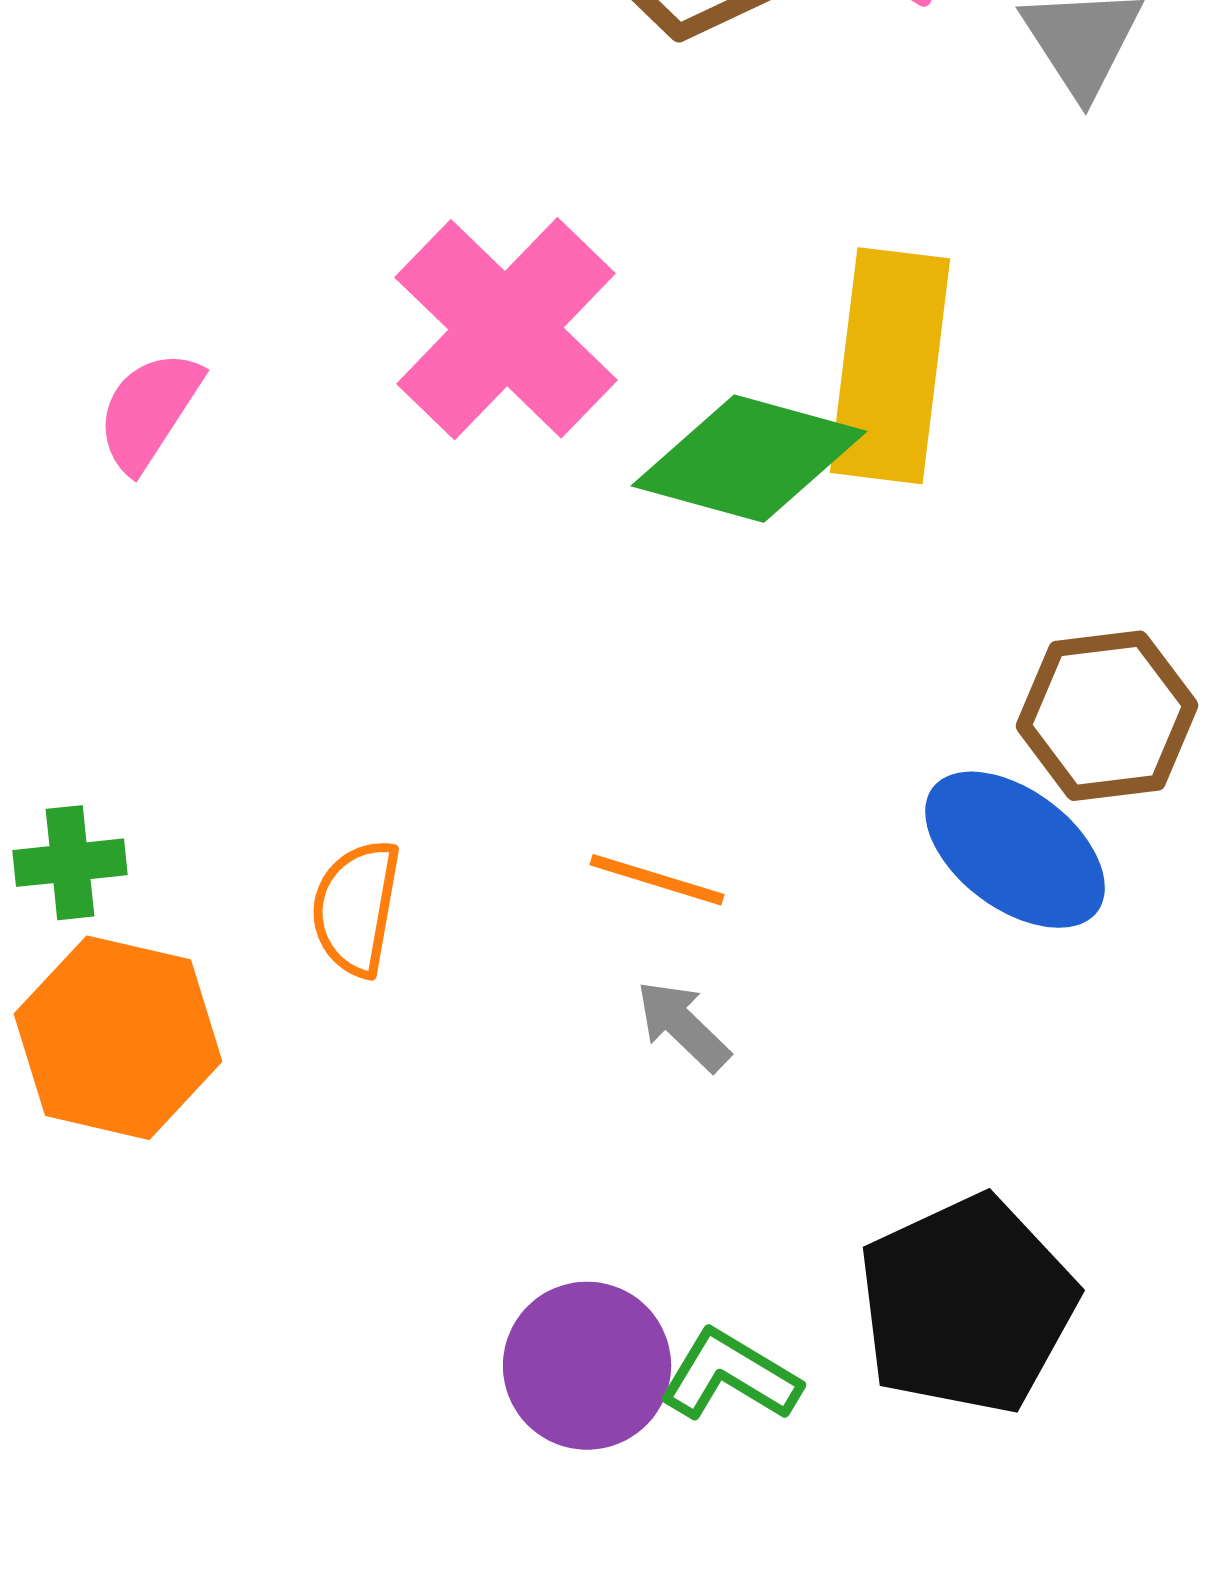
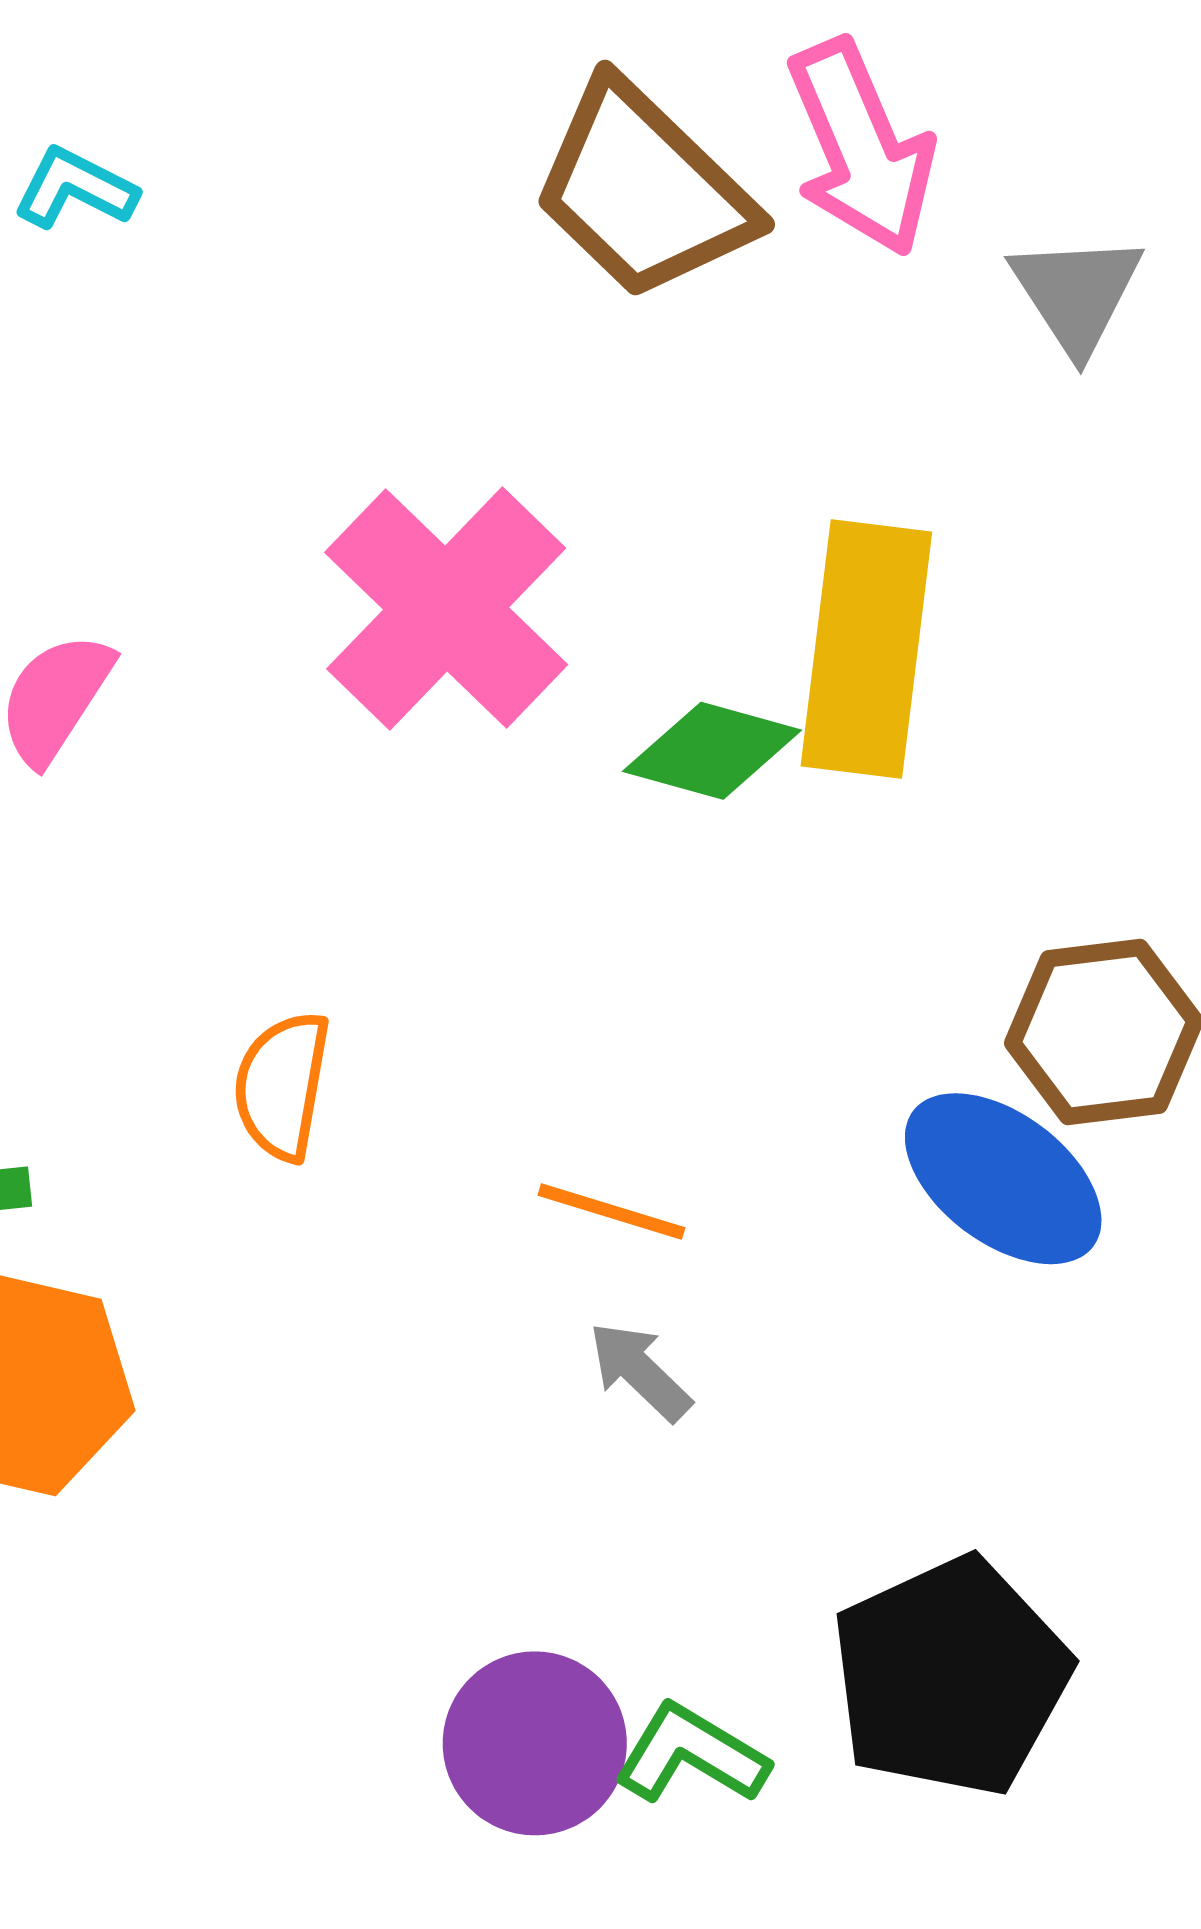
green diamond: (749, 459) -> (712, 751), size x0.7
orange semicircle: (356, 908) -> (282, 1086), moved

